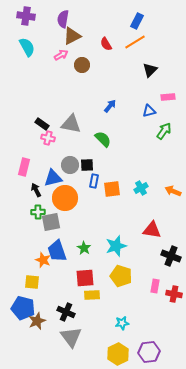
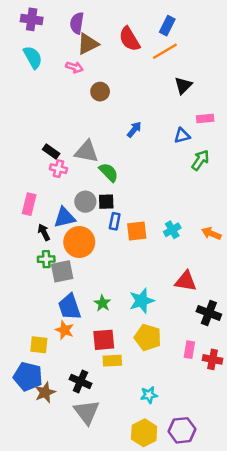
red semicircle: (106, 44) -> (129, 39), moved, size x1.5
pink arrow: (61, 55) -> (74, 67), turned 48
brown circle: (82, 65) -> (100, 92), moved
green semicircle: (103, 139) -> (109, 172), moved
orange star: (43, 260) -> (65, 330), moved

